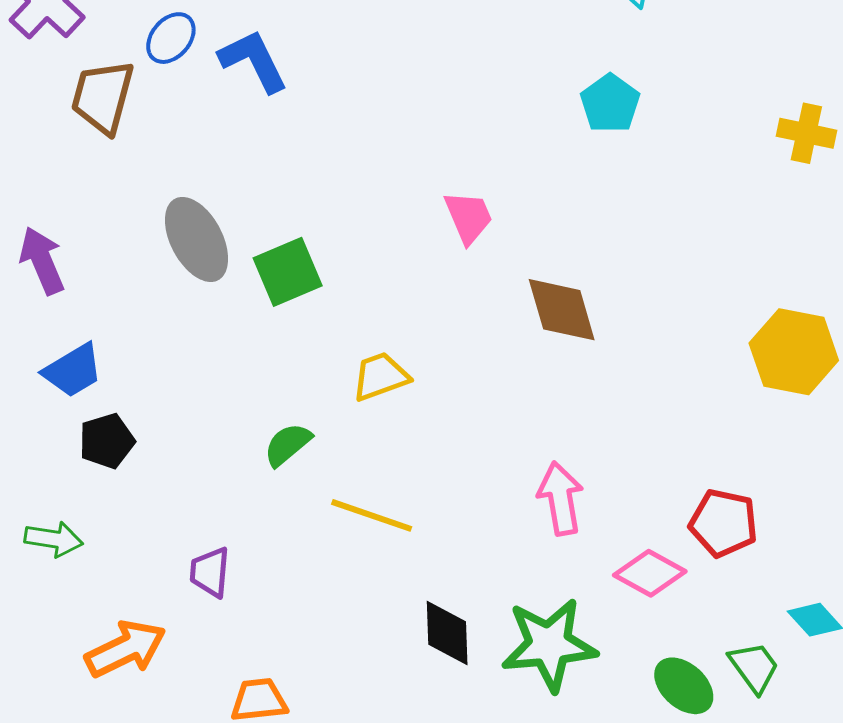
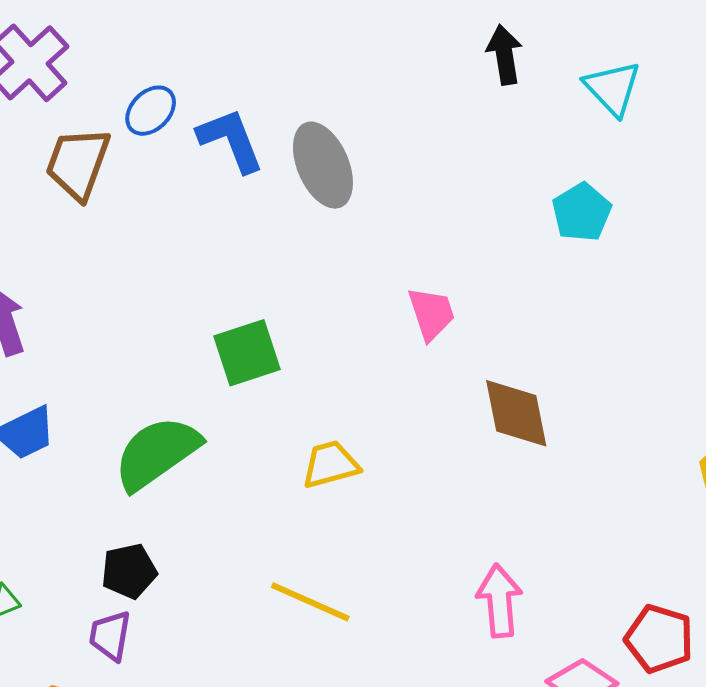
gray ellipse: (197, 239) -> (323, 165), moved
black pentagon: (107, 441) -> (129, 571), moved
green semicircle: (288, 445) -> (157, 453), moved, size x1.8
purple trapezoid: (210, 572) -> (110, 636), moved

